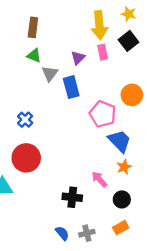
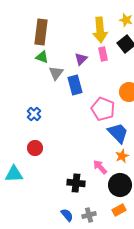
brown rectangle: (33, 27) -> (41, 32), size x1.4
red circle: (26, 158) -> (35, 148), size x0.6
black circle: (122, 199) -> (120, 185), size x1.5

